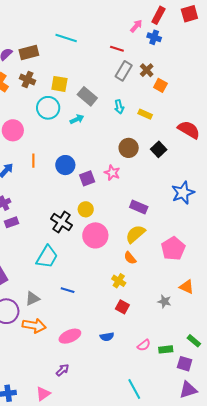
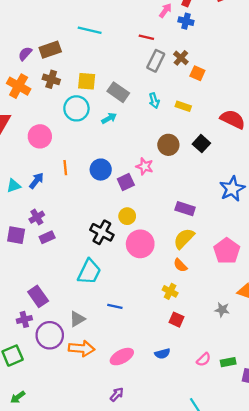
pink star: (112, 173) -> (145, 166), moved

